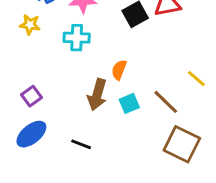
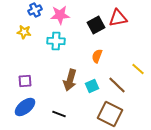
orange semicircle: (119, 70) -> (97, 56), moved
purple square: (31, 96) -> (25, 81), turned 32
brown square: (182, 144) -> (110, 114), moved

